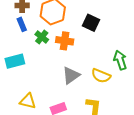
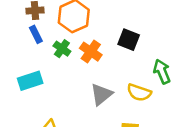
black square: (91, 23) -> (129, 40), moved
orange cross: (65, 41) -> (91, 52), turned 30

